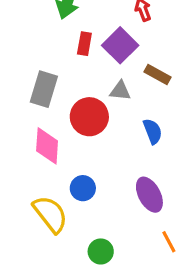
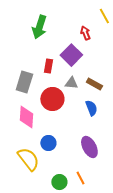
red rectangle: (84, 44) -> (48, 66), moved
brown rectangle: (158, 74) -> (94, 84), moved
orange line: (169, 242) -> (80, 178), moved

